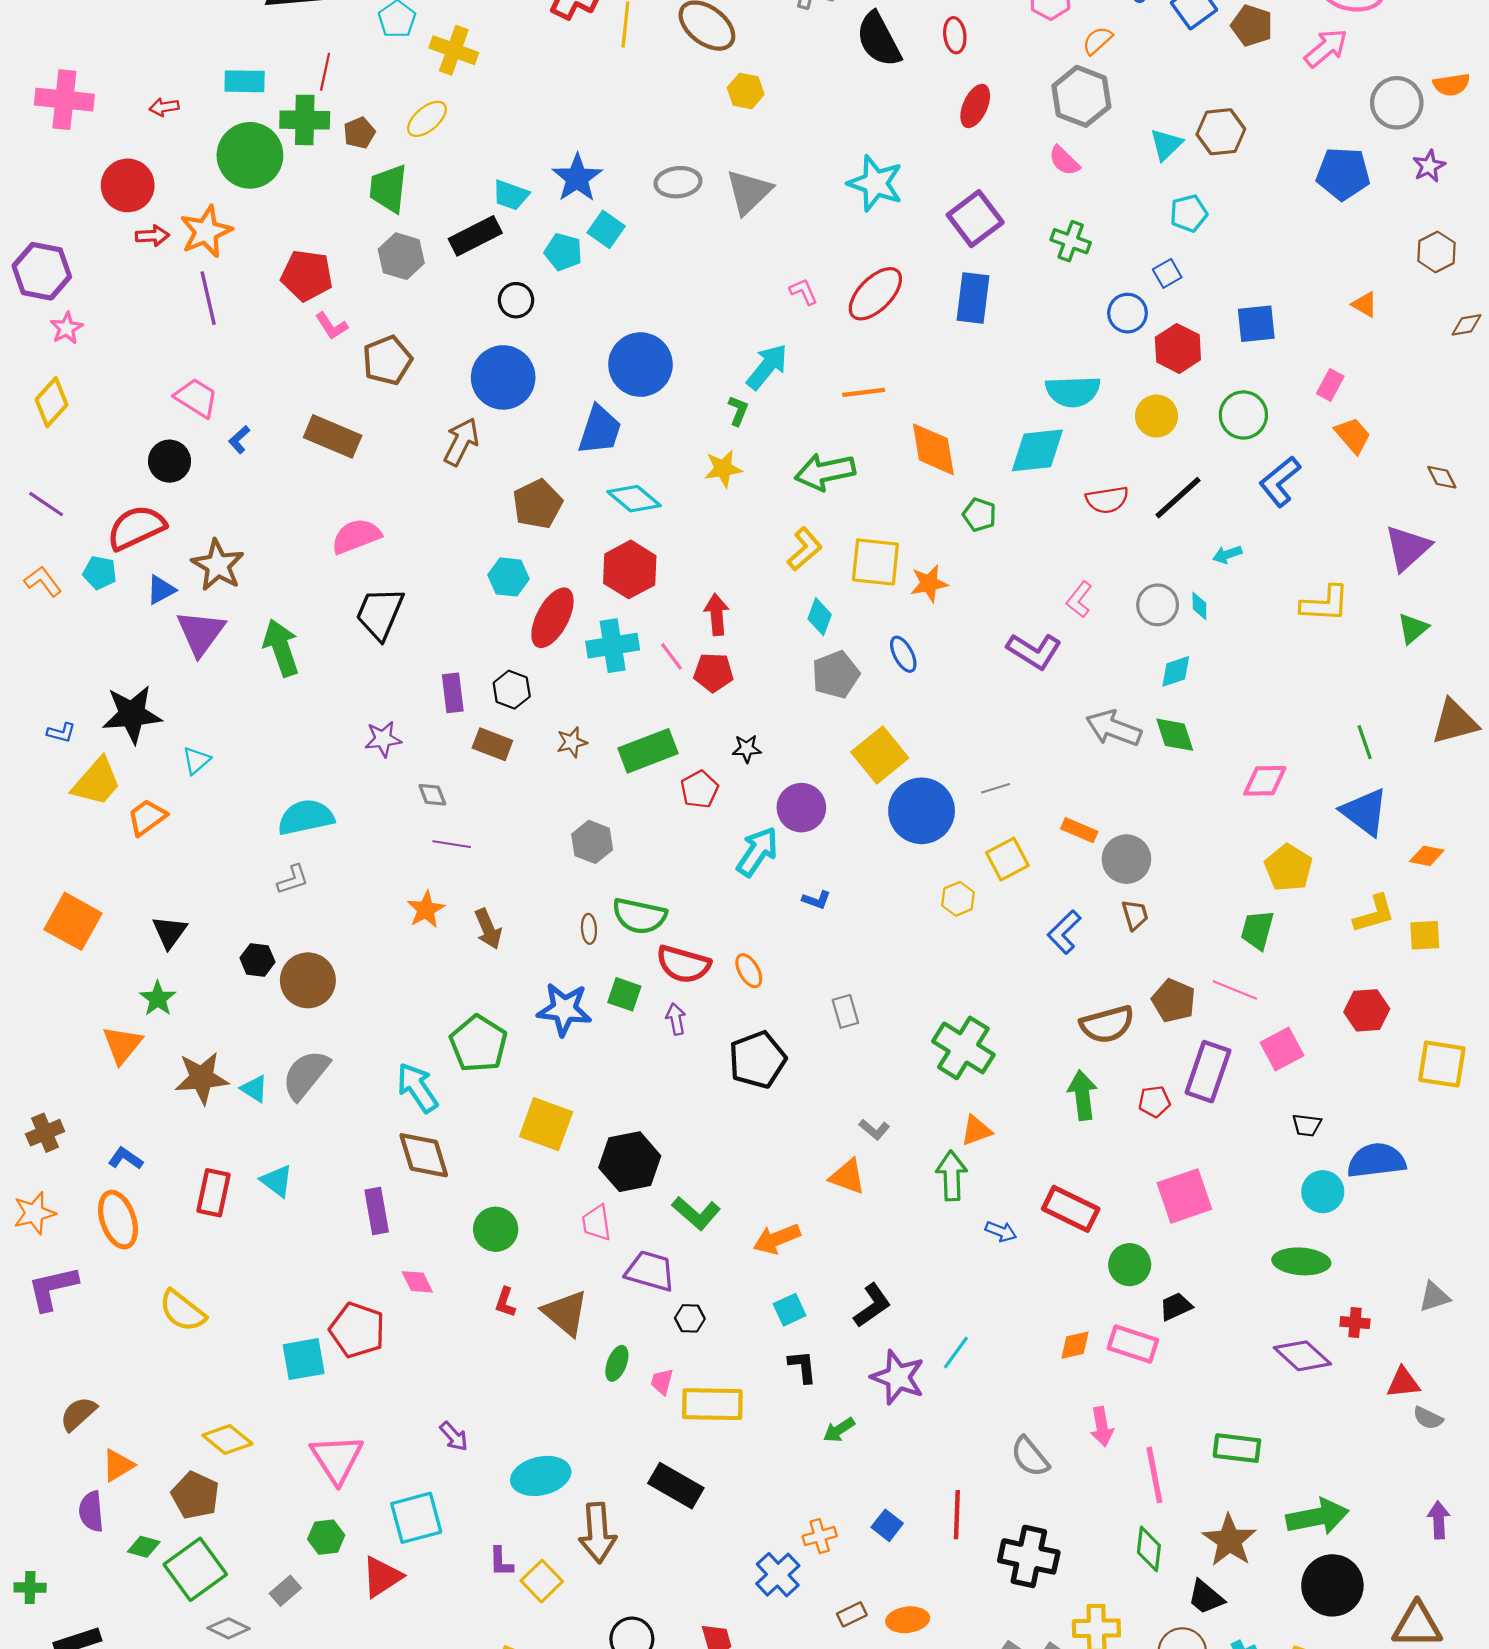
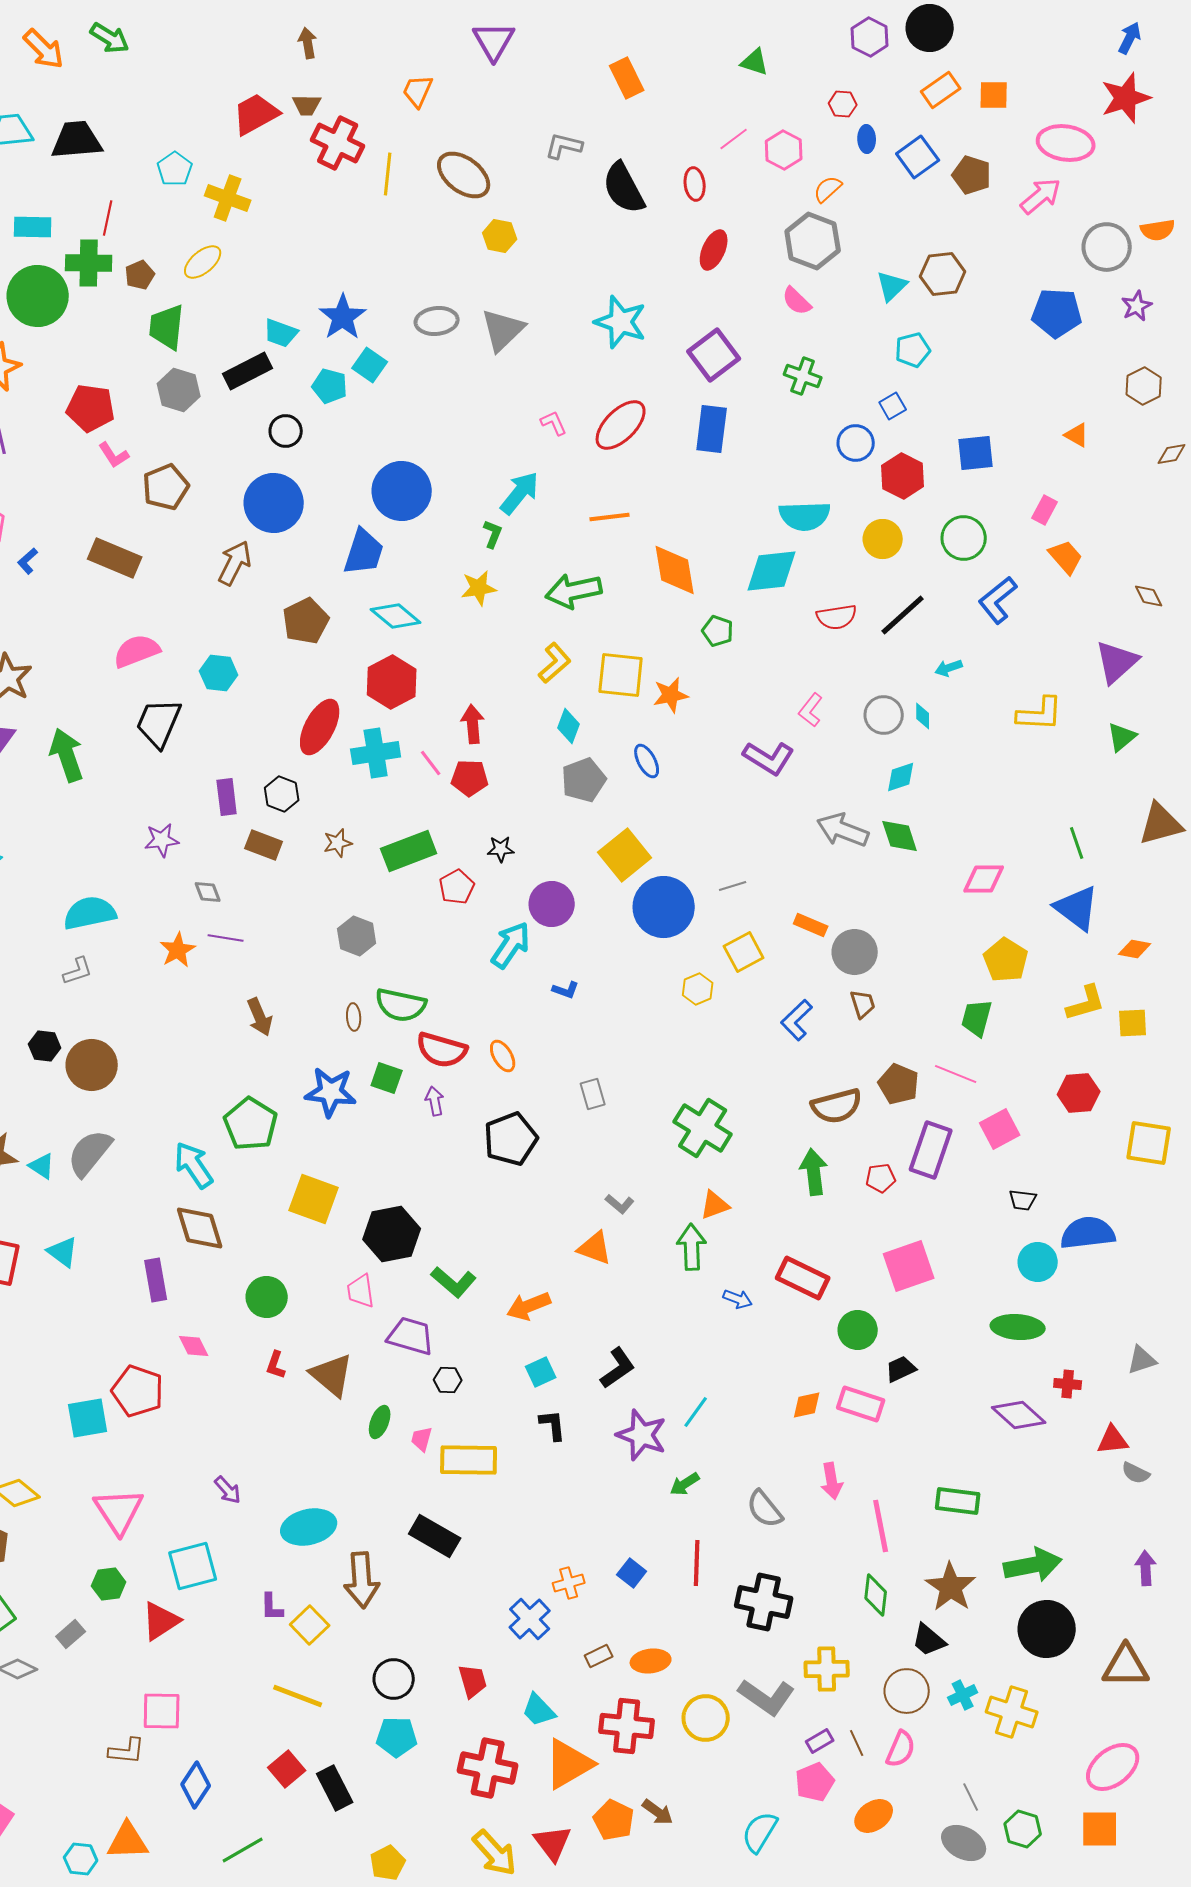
cyan hexagon: (509, 577) -> (219, 673), moved
orange star: (426, 910) -> (178, 950), moved
green arrow: (839, 1430) -> (685, 1484), moved

